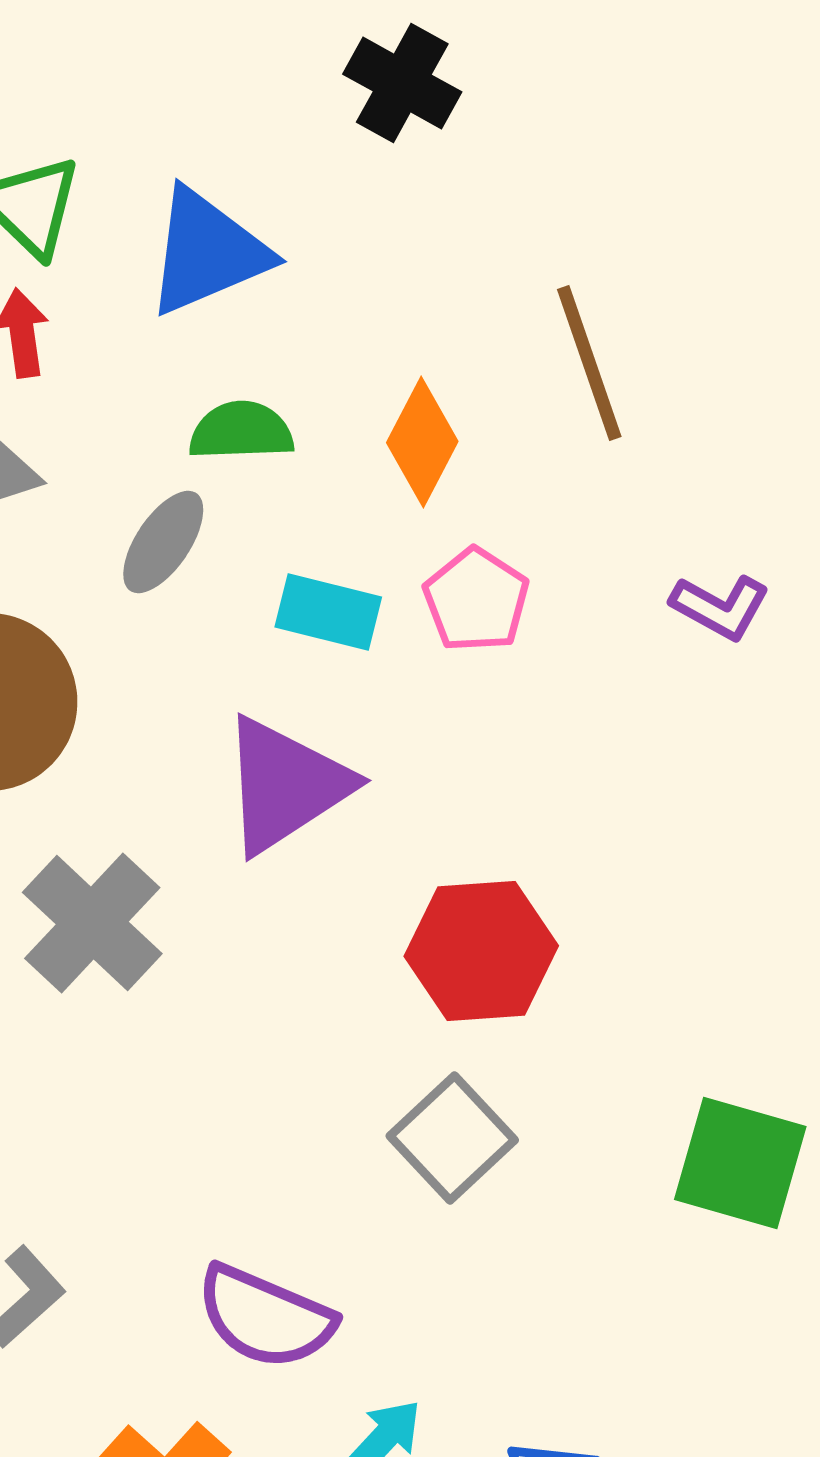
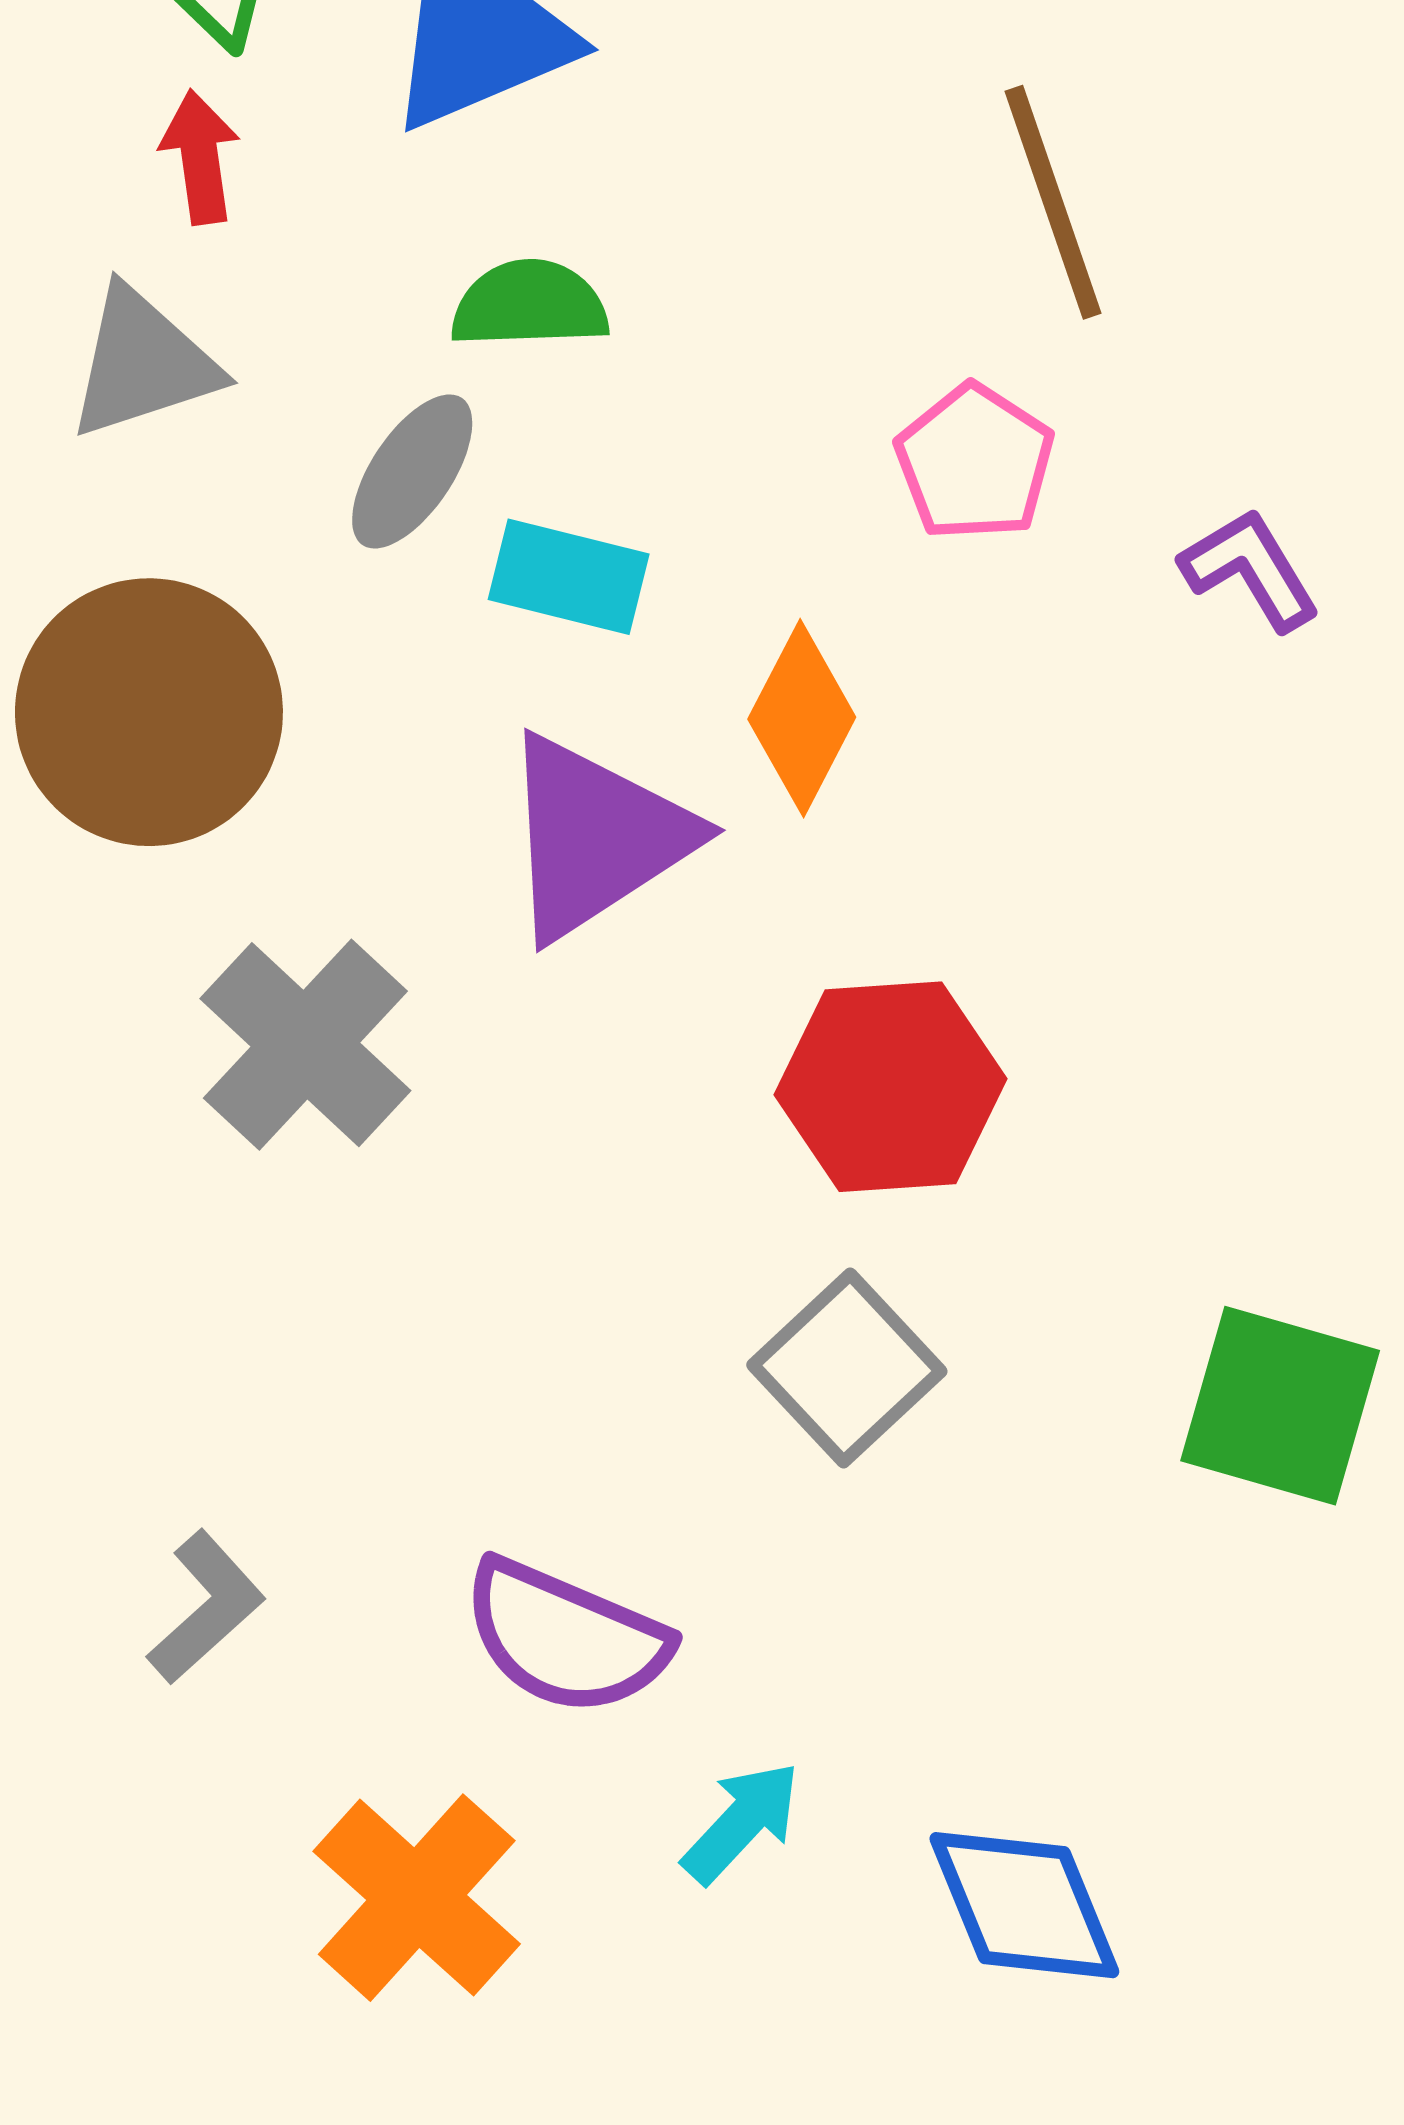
orange diamond: (422, 442) -> (802, 718), moved
pink pentagon: (476, 600) -> (975, 462), moved
purple L-shape: (720, 607) -> (1250, 569), turned -150
cyan rectangle: (328, 612) -> (569, 577), moved

